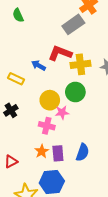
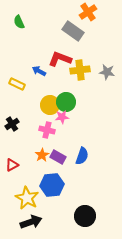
gray rectangle: (73, 24) -> (73, 31), turned 70
green circle: (75, 92) -> (66, 102), moved
black cross: (11, 110) -> (12, 124), moved
purple rectangle: (58, 153) -> (58, 157), turned -56

